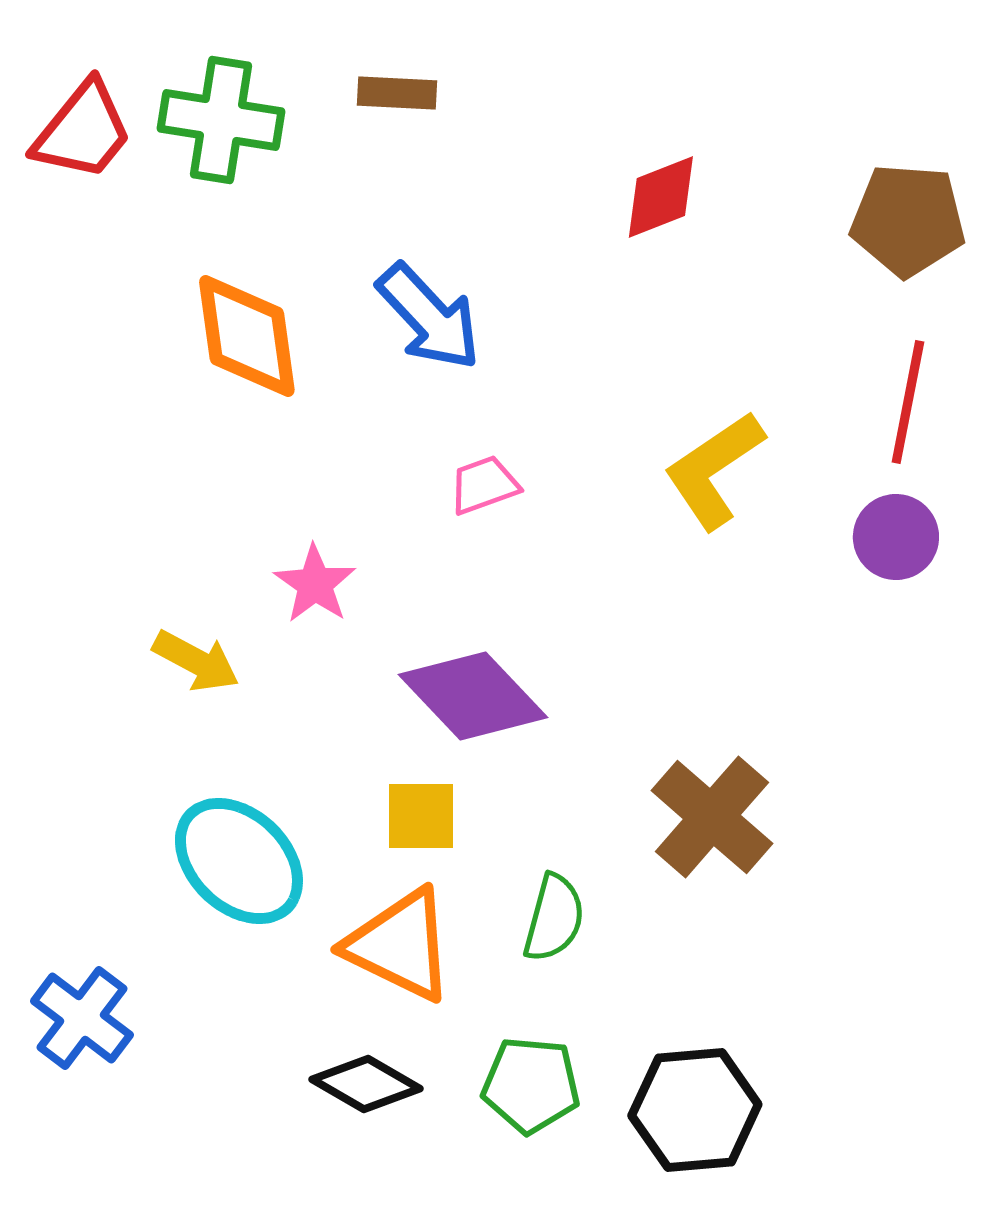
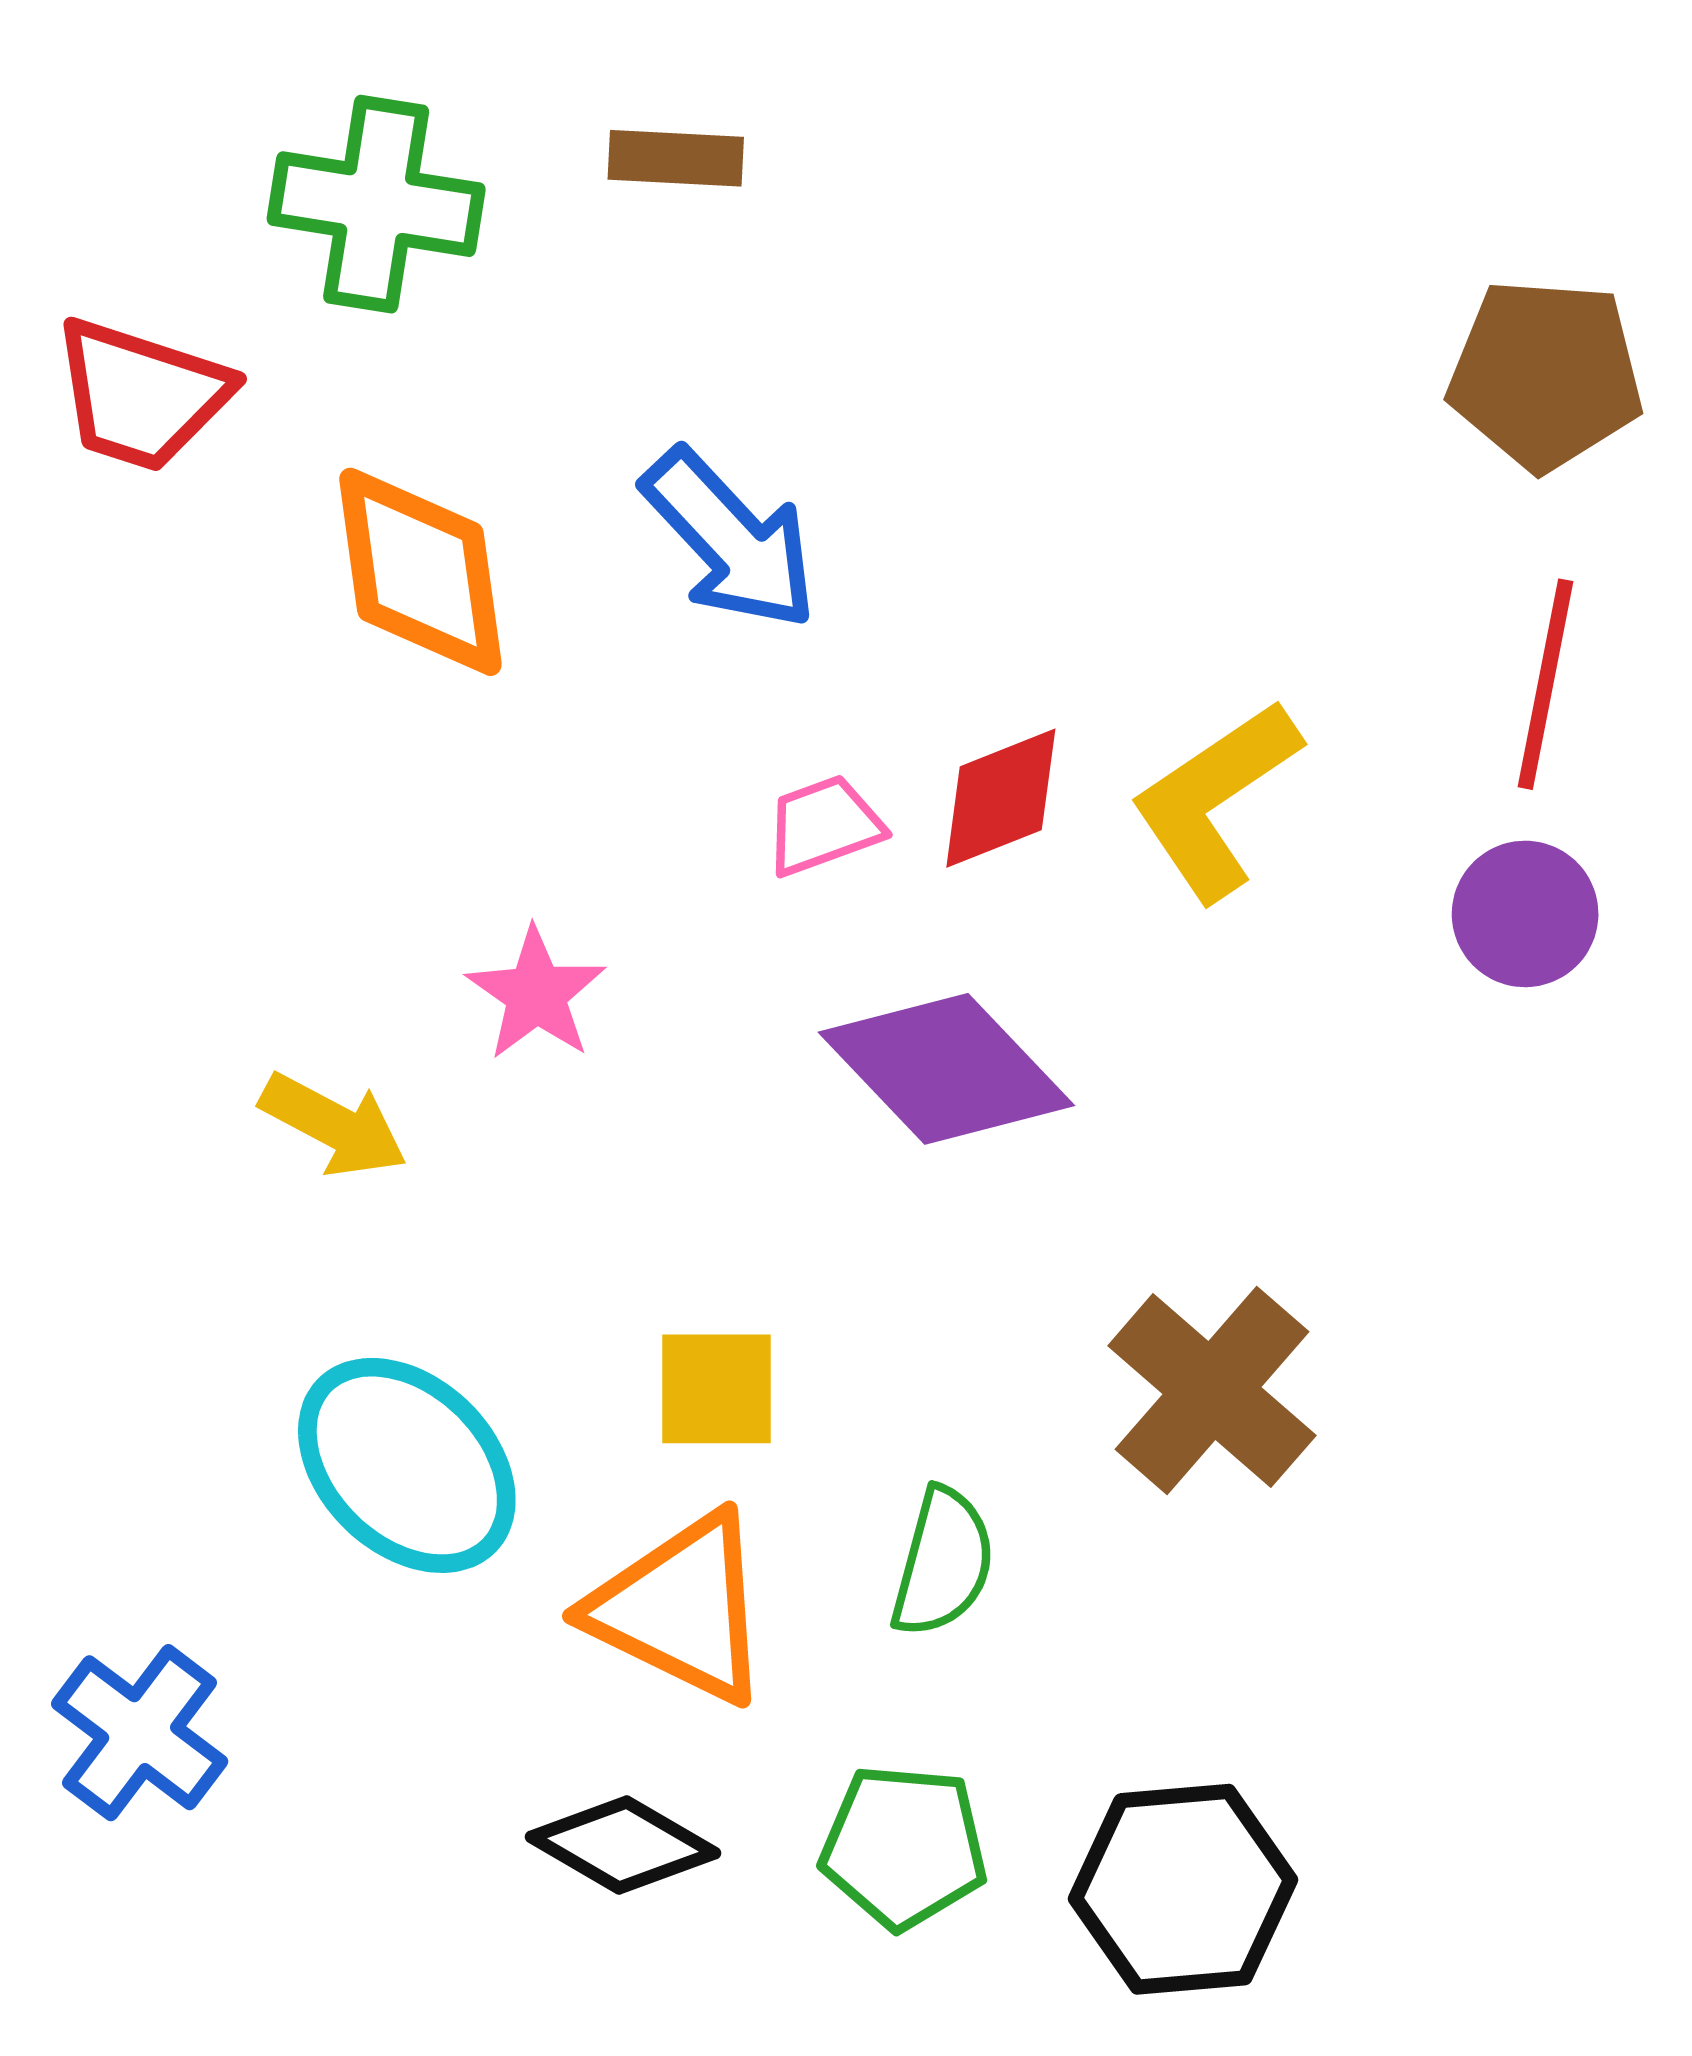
red trapezoid: (83, 131) -> (141, 395), moved, turned 69
red diamond: (661, 197) -> (1001, 798), moved
purple diamond: (473, 696) -> (946, 1069), moved

